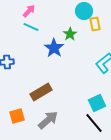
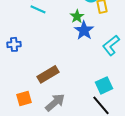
blue star: (54, 48) -> (84, 30), moved

